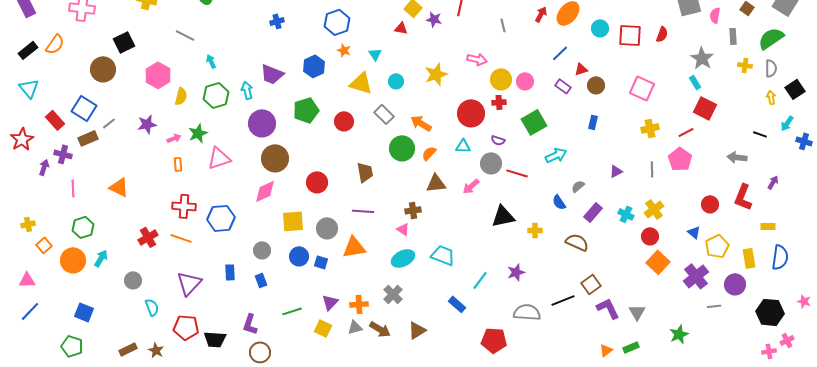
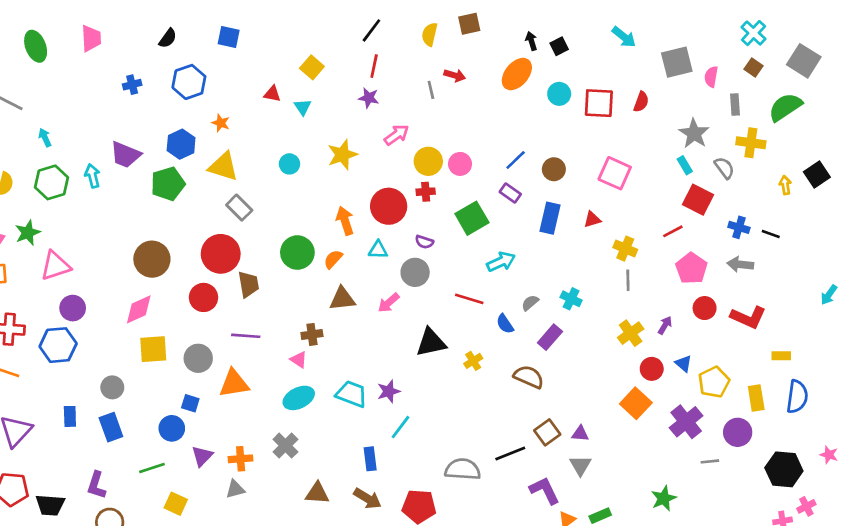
red arrow: (541, 14) -> (455, 75), moved, turned 77
purple star: (434, 19) -> (369, 98), moved
blue hexagon: (337, 22) -> (189, 82), moved
red triangle: (401, 28) -> (272, 94), moved
blue line: (560, 53) -> (516, 160), moved
cyan triangle: (375, 54) -> (303, 107), moved
pink arrow: (477, 59) -> (397, 135), turned -48
yellow cross: (745, 65) -> (751, 143), size x1.5
gray semicircle: (771, 68) -> (724, 168), moved, turned -36
red triangle: (581, 69) -> (592, 219), moved
yellow triangle: (361, 83) -> (223, 167), moved
purple rectangle: (563, 86) -> (510, 193), moved
green pentagon: (306, 110) -> (168, 184), moved
gray rectangle: (384, 114) -> (239, 208), moved
red circle: (344, 121) -> (221, 254), moved, size x1.5
blue rectangle: (593, 122) -> (550, 218), size x1.6
purple circle: (262, 123) -> (73, 308), moved, size x0.7
orange arrow: (421, 123) -> (345, 221), moved, turned 40
cyan arrow: (787, 123) -> (829, 295), moved
yellow cross: (650, 128) -> (625, 249), moved, turned 36
blue cross: (804, 141) -> (739, 227), moved
brown circle: (275, 158) -> (152, 259), moved
pink pentagon: (680, 159) -> (691, 268), moved
purple triangle: (616, 171) -> (580, 434), moved, turned 32
red line: (517, 173) -> (469, 299), moved
red circle: (317, 182) -> (204, 297), moved
purple arrow: (773, 182) -> (665, 325), moved
pink diamond: (265, 191) -> (139, 309), moved
red L-shape: (743, 197) -> (748, 317), turned -88
red circle: (710, 204) -> (705, 308), moved
cyan cross: (626, 214) -> (571, 299), moved
yellow cross: (535, 230) -> (473, 361), turned -32
red circle: (650, 236) -> (652, 369), moved
blue circle: (299, 256) -> (172, 428), moved
purple star: (516, 272) -> (389, 391), moved
blue rectangle: (261, 280) -> (111, 427), size x1.5
blue rectangle: (457, 304) -> (370, 459), turned 42
purple L-shape: (608, 308) -> (545, 490), moved
gray triangle: (637, 312) -> (580, 465), moved
yellow square: (323, 328) -> (176, 504), moved
brown arrow: (380, 329) -> (367, 498), moved
brown triangle: (417, 330) -> (317, 493), turned 36

